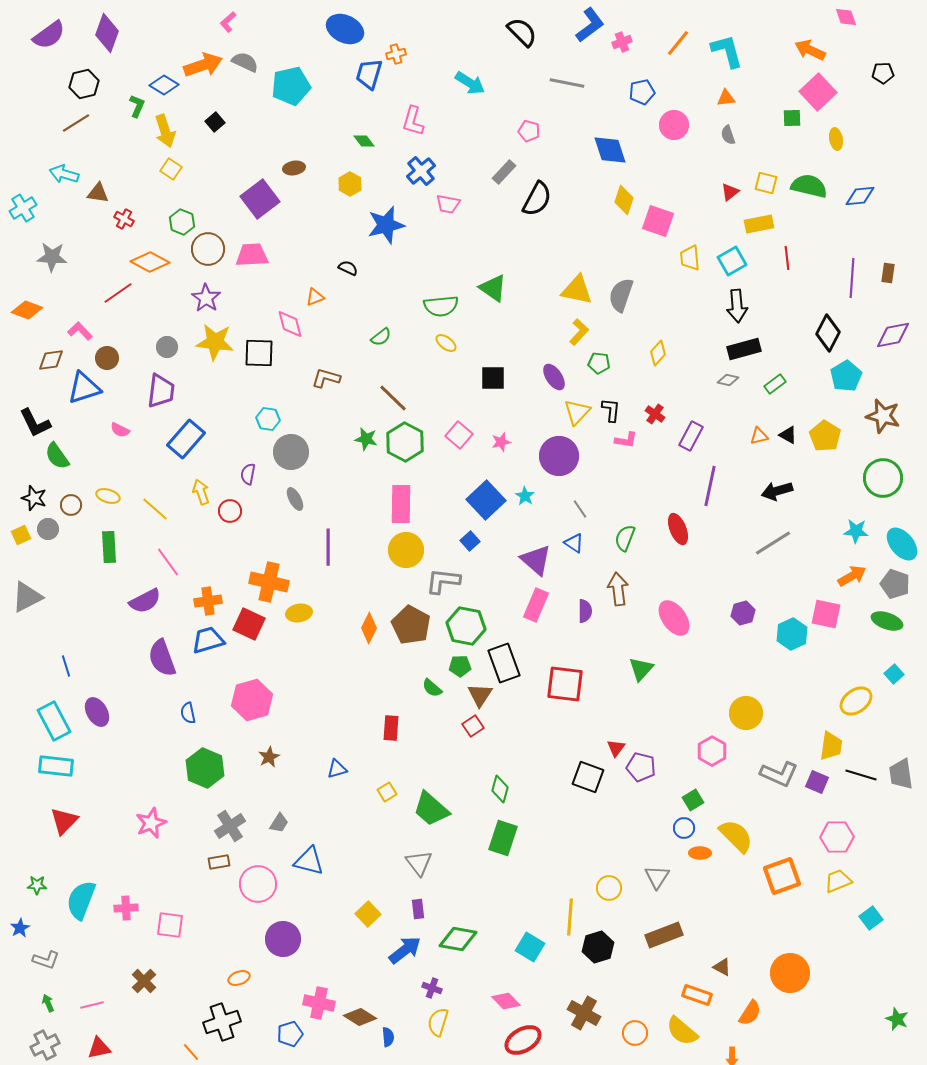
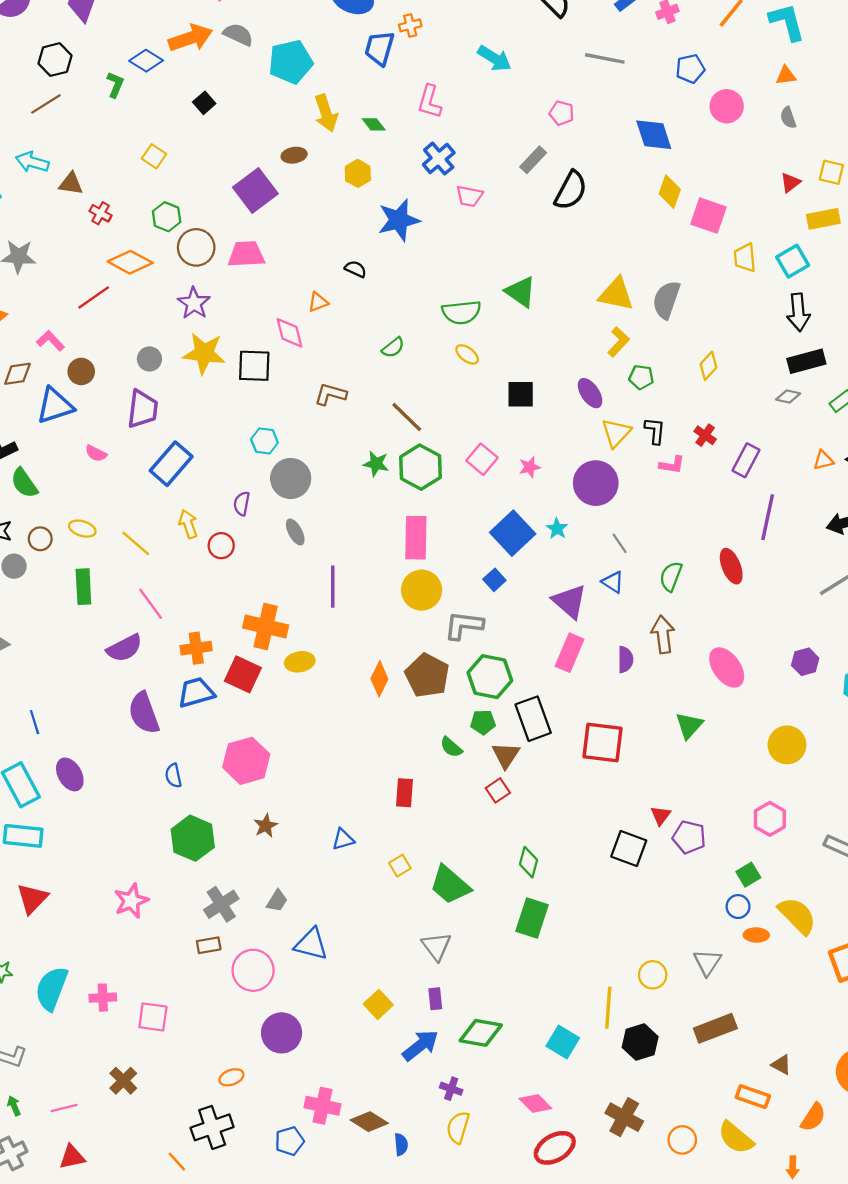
yellow arrow: (165, 131) -> (326, 113), moved
yellow circle: (746, 713) -> (787, 745), moved

